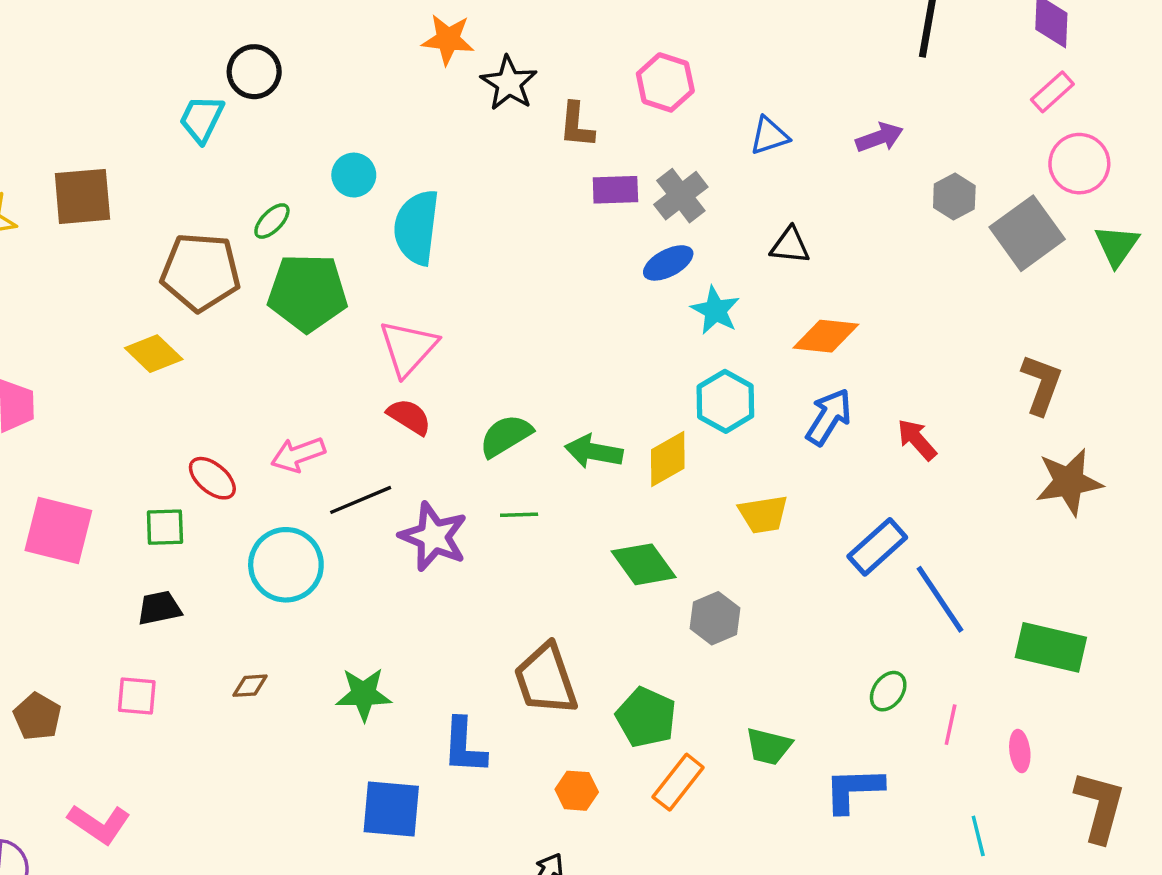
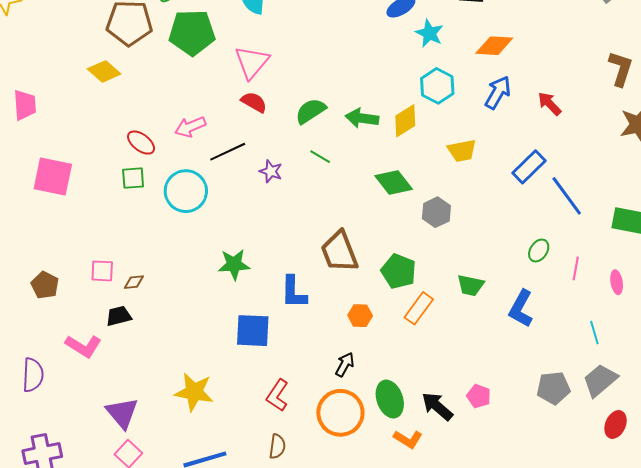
green line: (519, 515) -> (320, 157), turned 35
green square: (165, 527) -> (133, 178), moved
purple star: (433, 537) -> (271, 171), size x0.6
black trapezoid: (159, 608) -> (119, 316), moved
brown diamond: (250, 686) -> (134, 282), moved
blue L-shape: (854, 790) -> (521, 309), turned -57

